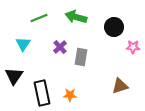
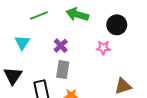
pink star: (133, 47) -> (103, 48), moved
gray rectangle: (81, 57) -> (63, 70), moved

